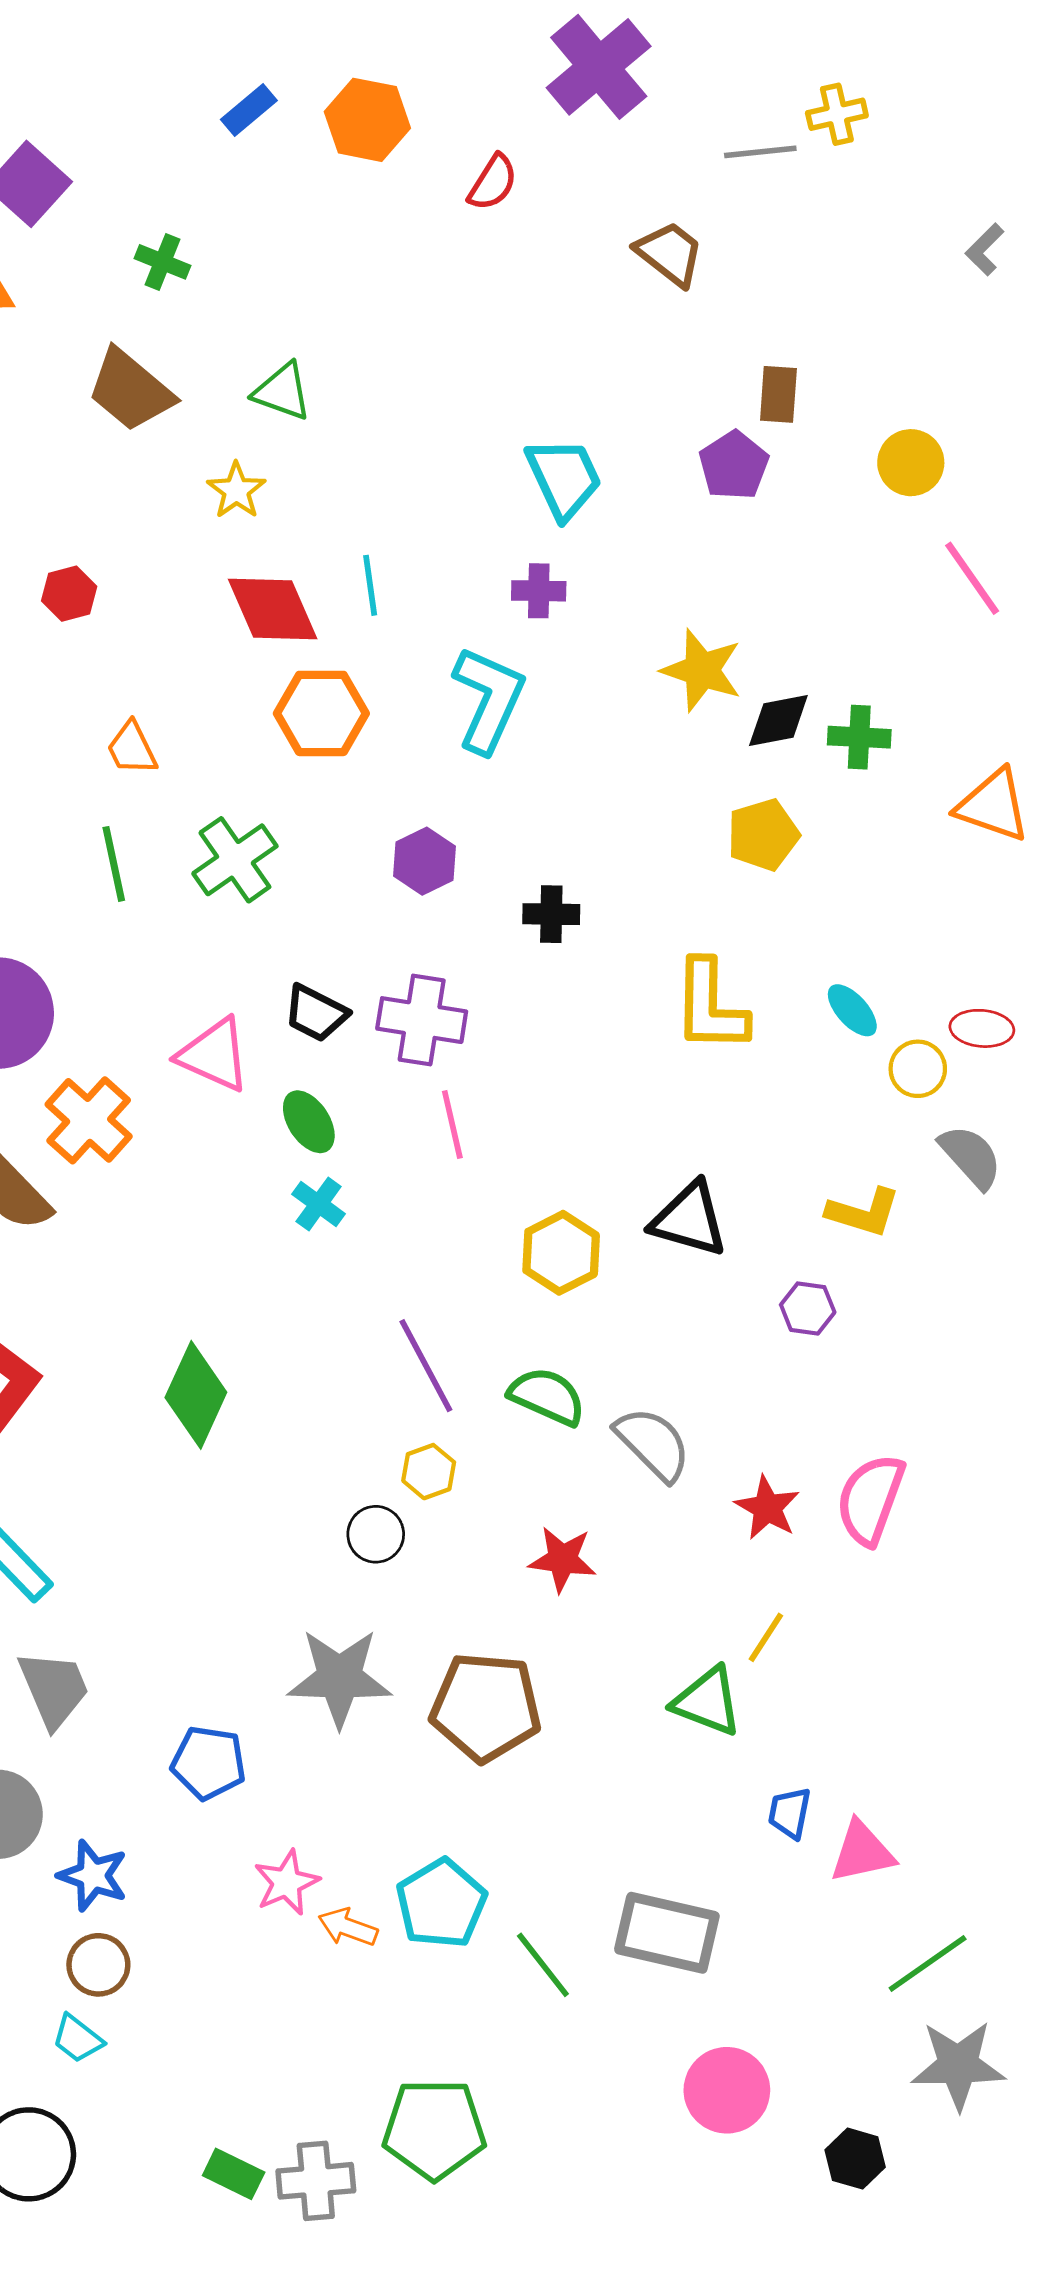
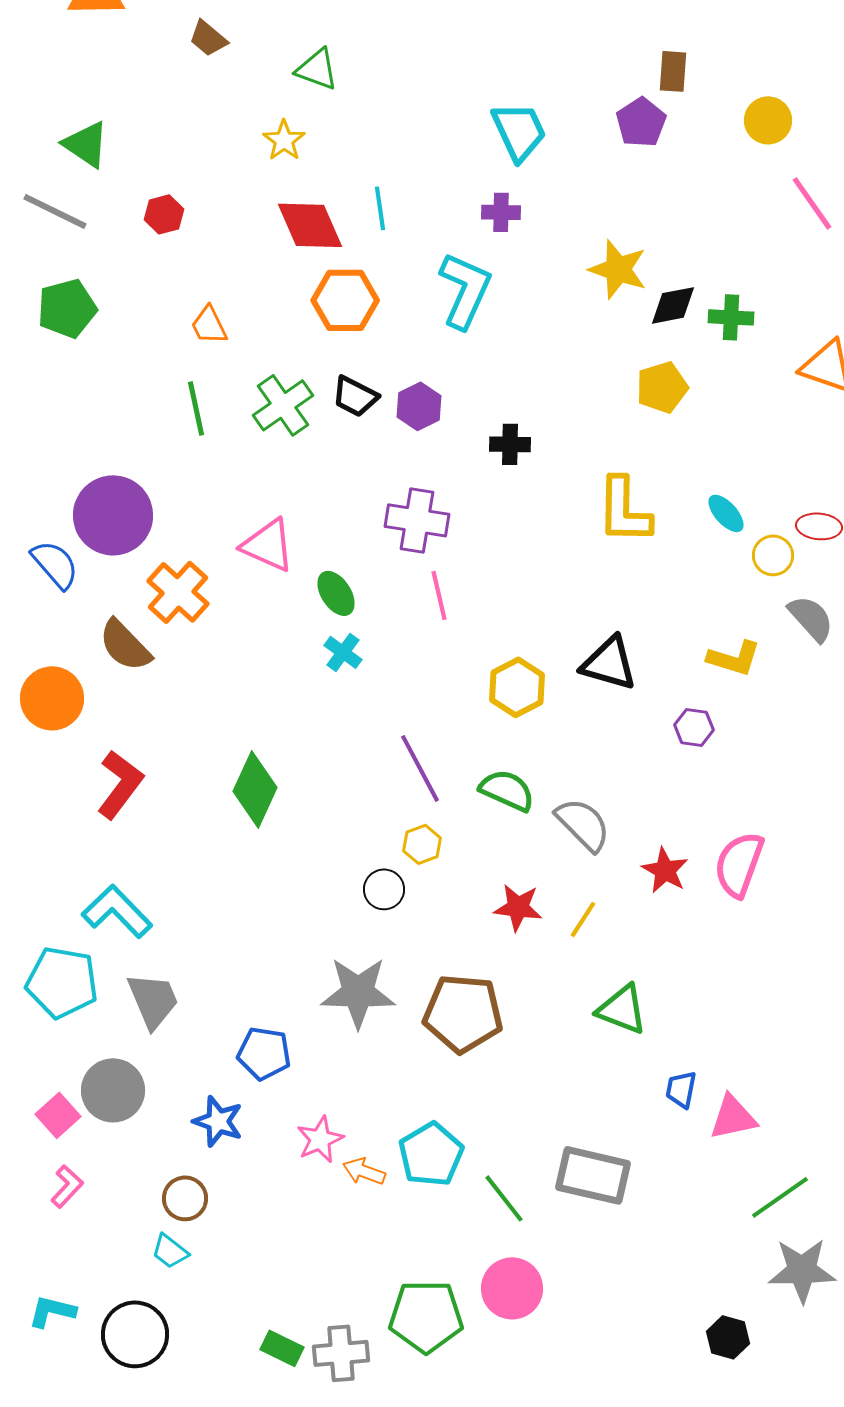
brown trapezoid: (130, 390) -> (208, 38), moved, size x0.6
black trapezoid: (316, 1013) -> (355, 396), moved
yellow line: (766, 1637) -> (583, 919), moved
blue star: (93, 1876) -> (218, 1121), moved
pink circle: (727, 2090) -> (512, 1288), moved

